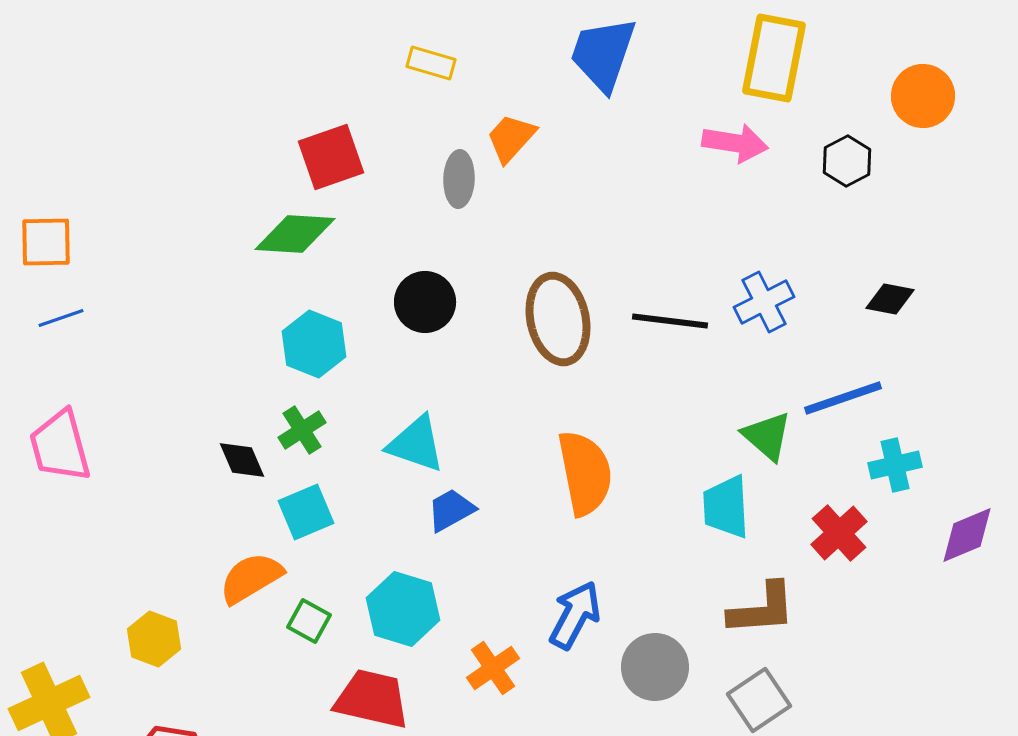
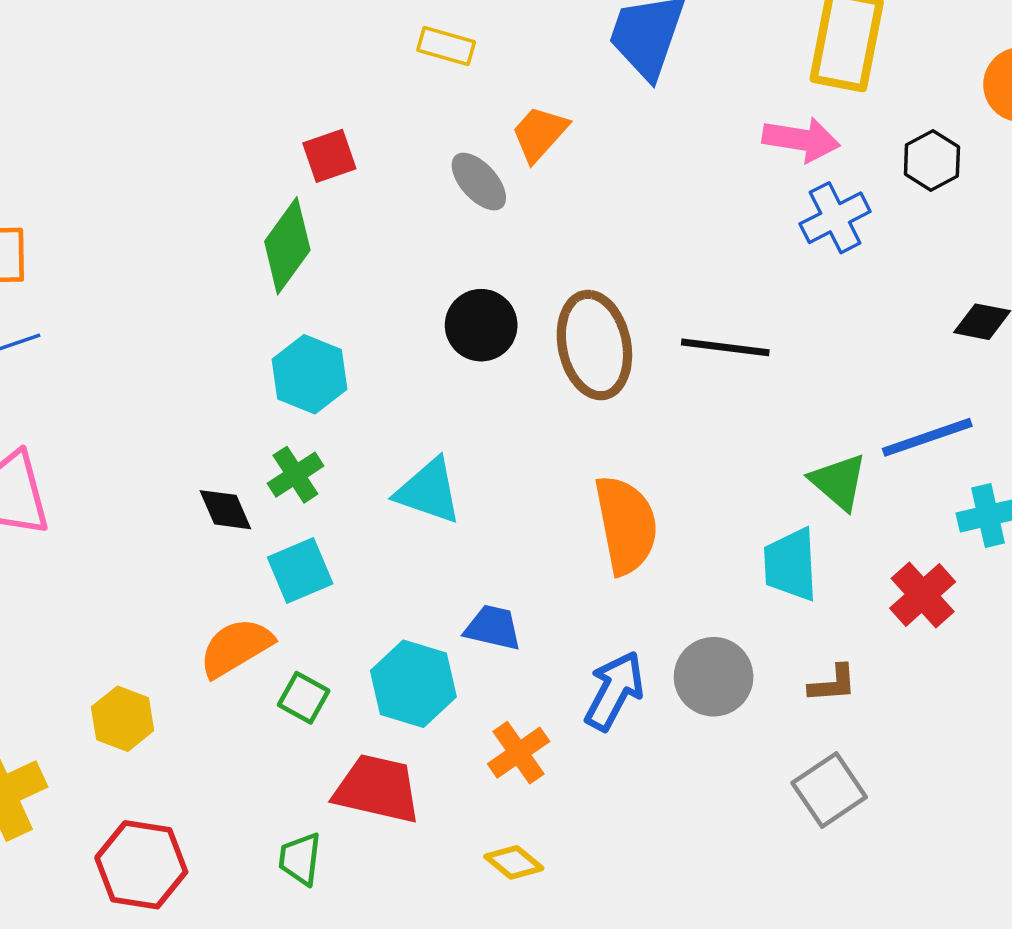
red square: (331, 157) -> (329, 156), size x0.7
gray ellipse: (459, 179) -> (479, 182), turned -44
green diamond: (295, 234) -> (287, 246), turned -58
black circle: (425, 302) -> (481, 325), moved
blue cross: (764, 302) -> (835, 218), moved
blue trapezoid: (451, 510) -> (493, 628), moved, turned 42
brown L-shape: (762, 609) -> (833, 684), size x0.6
gray circle: (655, 667) -> (714, 677), moved

